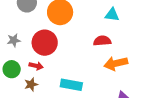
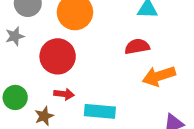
gray star: (14, 40) -> (15, 36), moved
red arrow: (36, 66) -> (64, 94), moved

